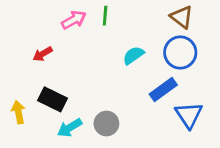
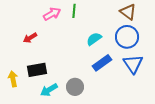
blue rectangle: (163, 89) -> (102, 63), moved
black rectangle: (53, 99) -> (37, 70), turned -36
blue triangle: (189, 115) -> (133, 64), moved

